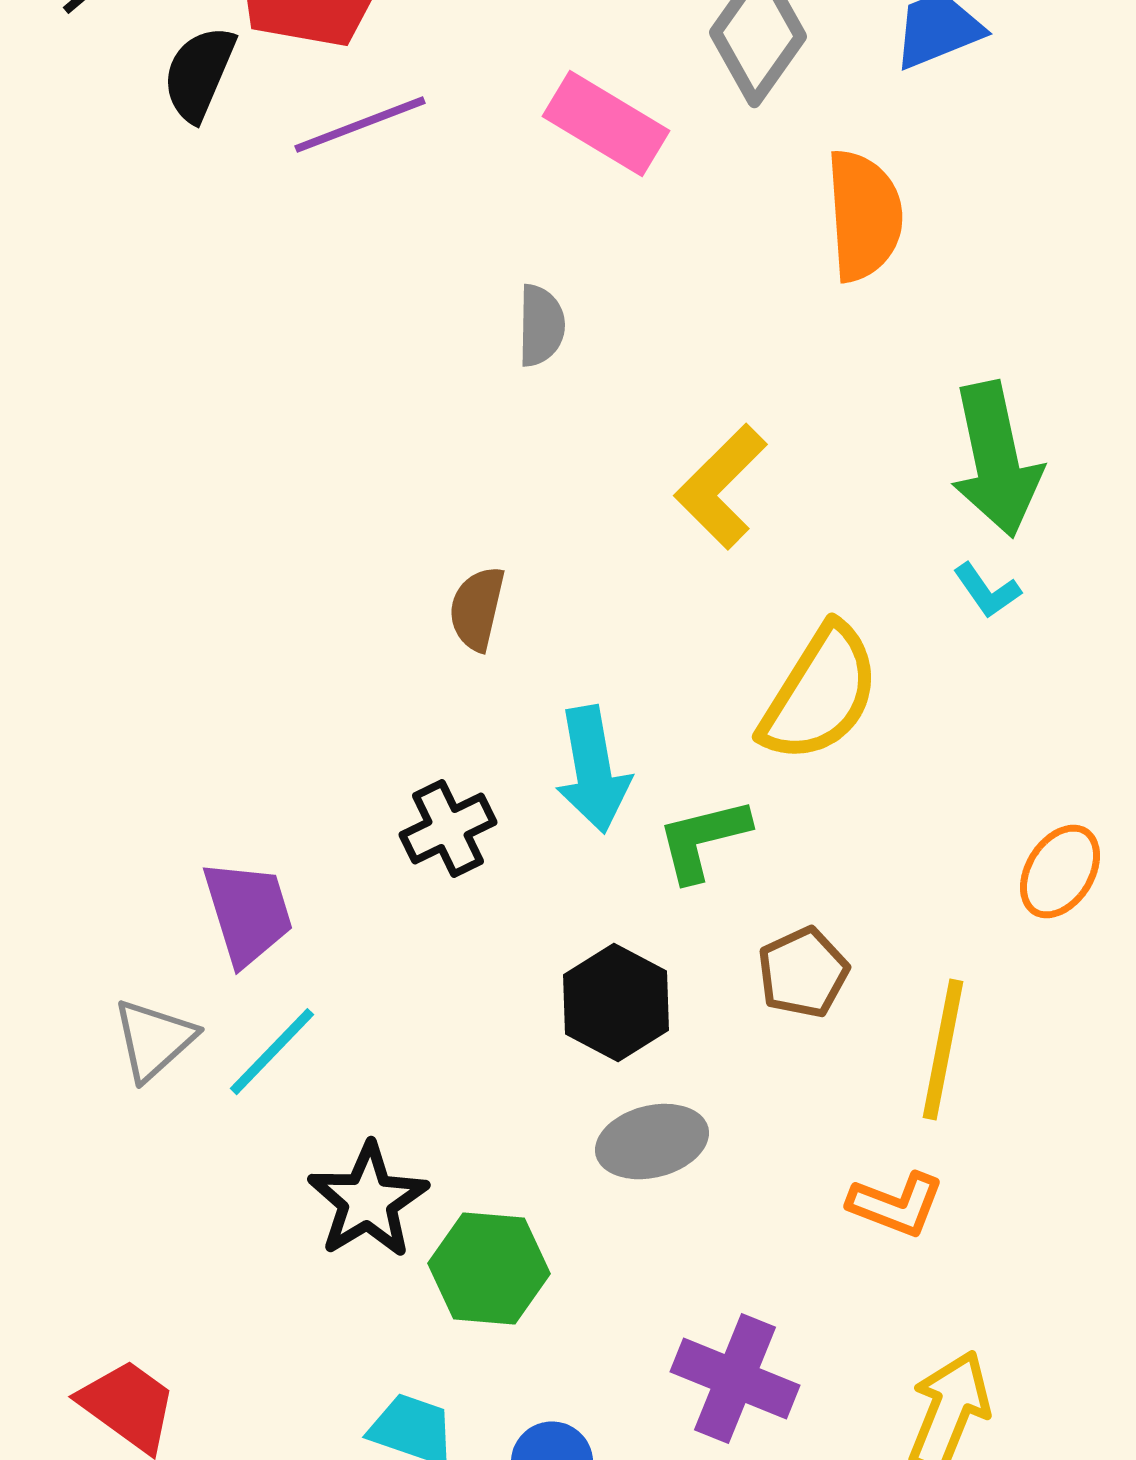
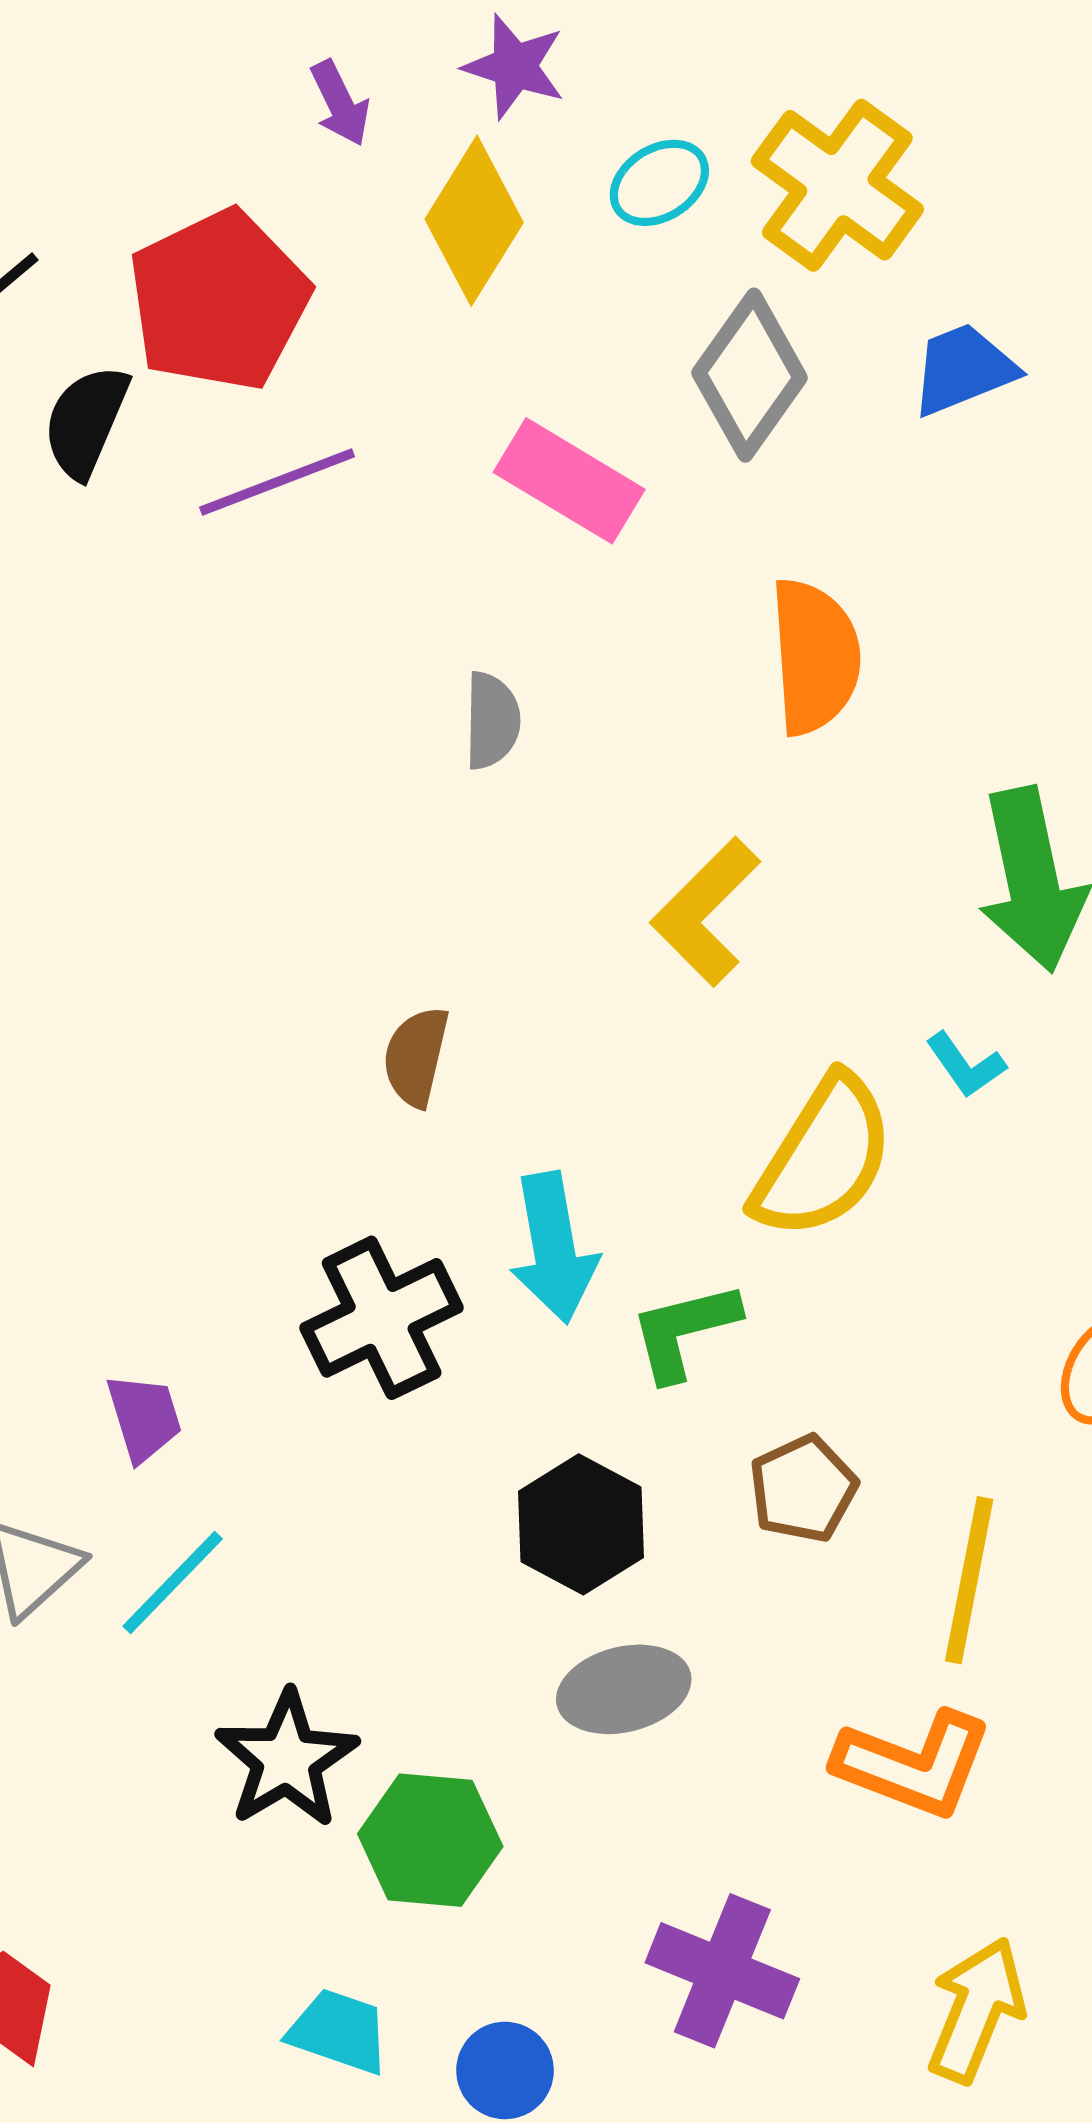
orange semicircle: (864, 216) -> (815, 657), moved
cyan L-shape: (987, 591) -> (966, 1065), moved
black cross: (448, 829) -> (382, 1318), size x1.4
purple trapezoid: (248, 913) -> (144, 1418), size x0.7
orange L-shape: (896, 1205) -> (913, 1764), size x1.4

